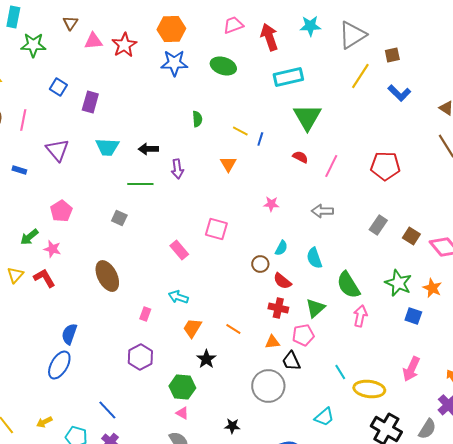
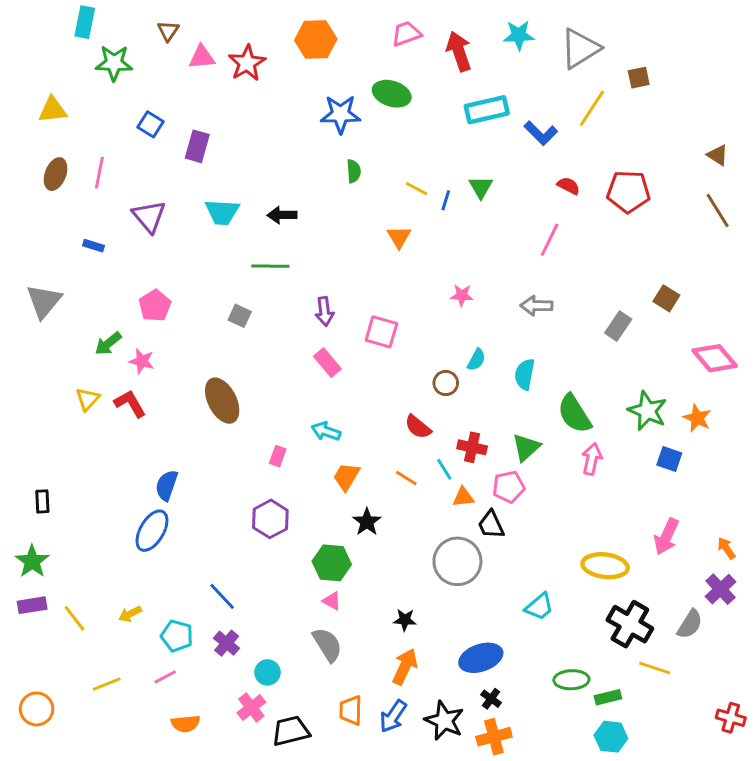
blue star: (174, 63) -> (341, 114), moved
blue L-shape: (399, 93) -> (541, 133), moved
green triangle: (307, 117) -> (481, 187), moved, size x0.6
red semicircle: (300, 157) -> (569, 186), moved
red pentagon: (385, 166) -> (628, 192), moved
purple arrow: (177, 169) -> (324, 311), moved
brown square: (411, 236) -> (666, 298), moved
cyan semicircle: (314, 258) -> (525, 374), turned 30
red semicircle: (282, 281) -> (418, 427), moved
cyan line: (340, 372) -> (444, 469), moved

